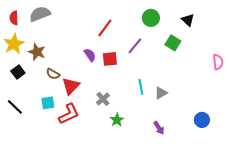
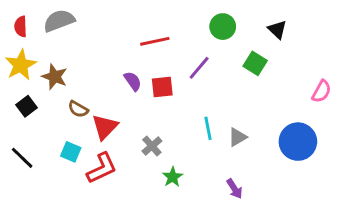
red line: (105, 28) -> (155, 41), turned 42
pink semicircle: (218, 62) -> (322, 91), turned 35
cyan square: (48, 103) -> (71, 152), turned 32
blue circle: (202, 120) -> (298, 142), moved, size x1.6

